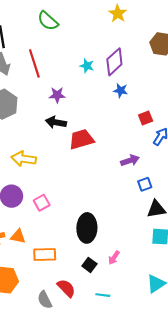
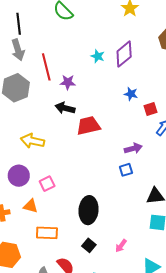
red line: (34, 63) -> (46, 67), moved
blue star: (121, 91) -> (131, 94), moved
blue square: (145, 184) -> (126, 170), moved
orange triangle: (18, 236) -> (31, 206), moved
pink arrow: (114, 258) -> (121, 246), moved

